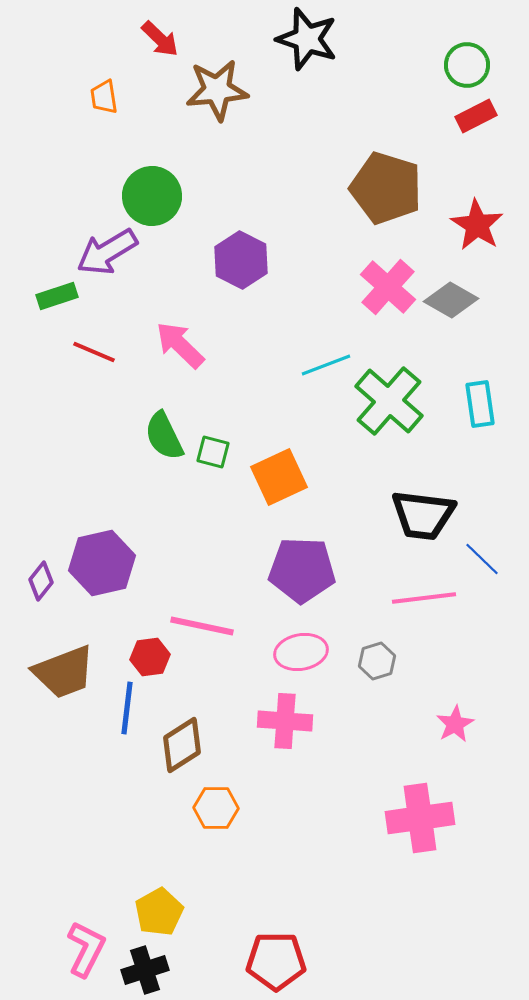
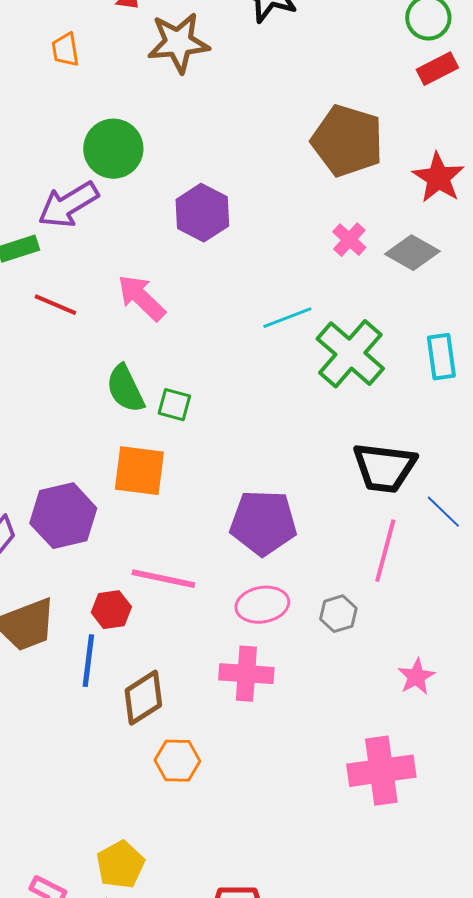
pink cross: (388, 287) -> (349, 240), size x0.6
orange square: (279, 477) -> (139, 471), moved, turned 32
pink line: (424, 598) -> (385, 551), turned -68

